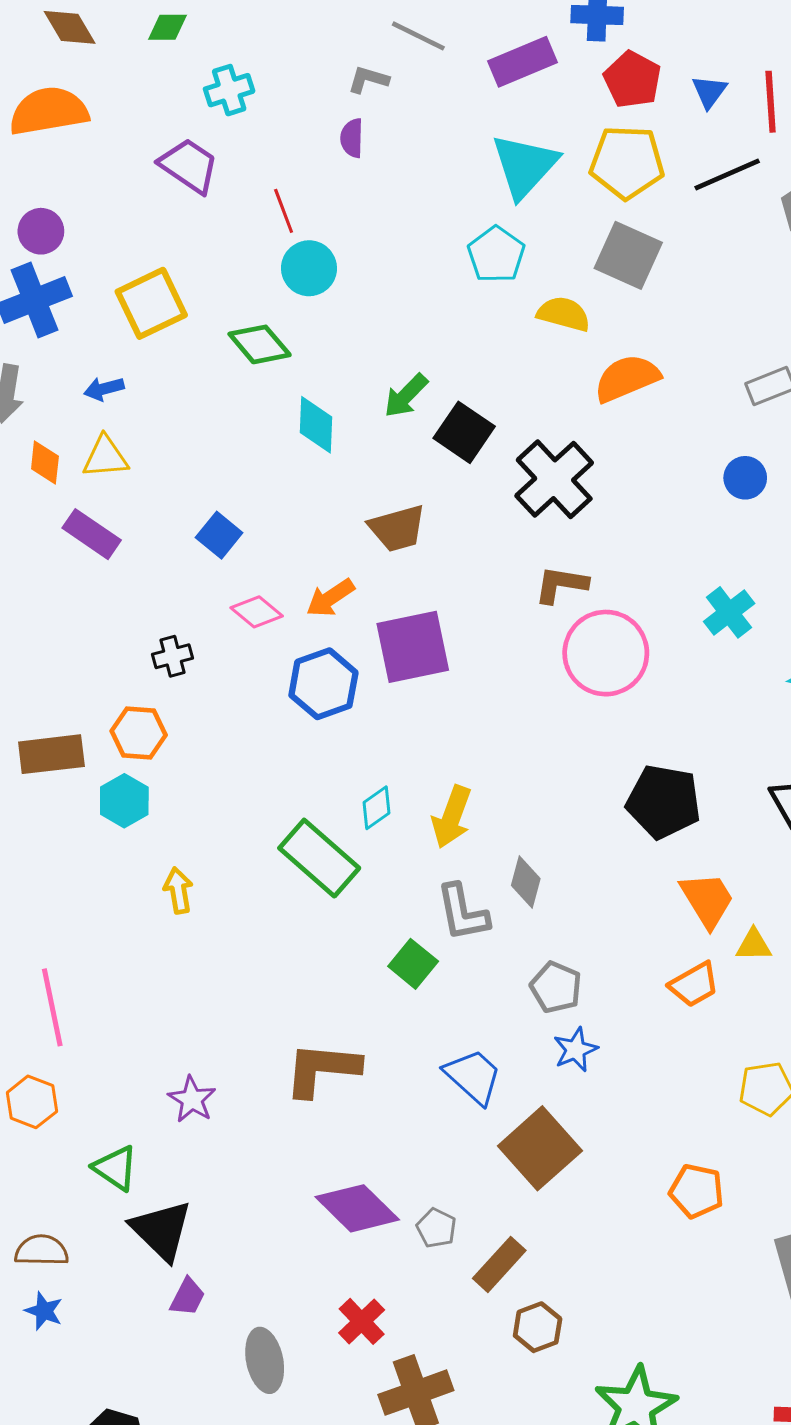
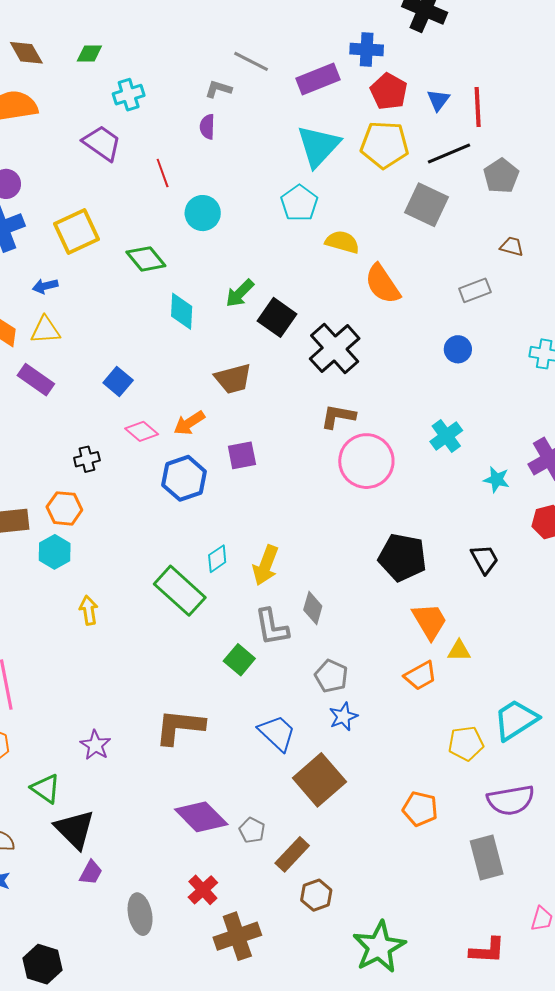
gray square: (628, 255) -> (427, 205), moved
cyan circle: (309, 268) -> (203, 213), moved
orange semicircle: (627, 378) -> (382, 284), turned -102
purple square: (413, 647) -> (242, 455), size x0.6

